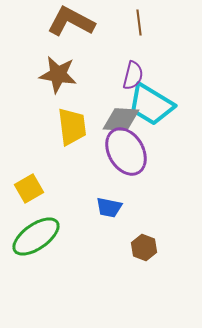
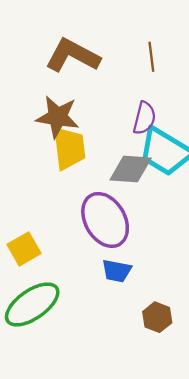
yellow trapezoid: (72, 127) -> (69, 148), moved
purple ellipse: (126, 152) -> (105, 220), moved

